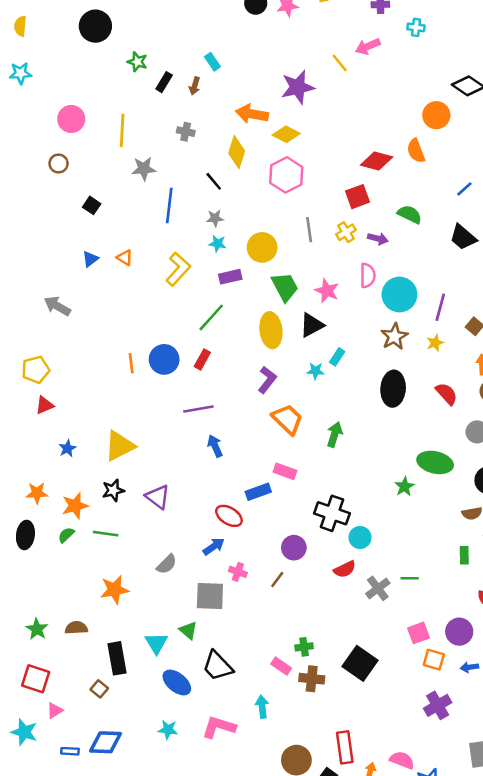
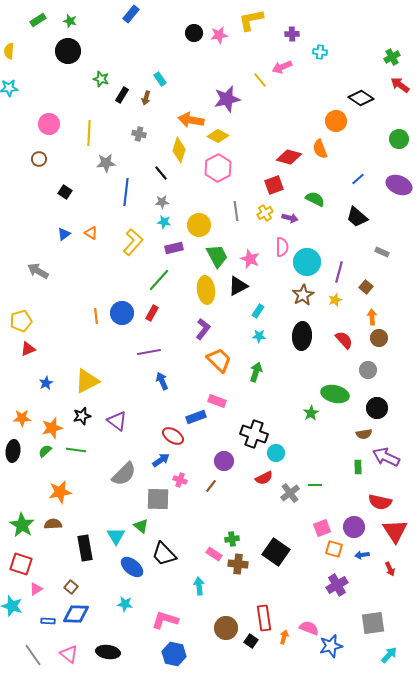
cyan star: (315, 371) -> (259, 336), moved
gray semicircle: (167, 564) -> (124, 474), size x1.5
orange star: (114, 590) -> (60, 492), moved
green star: (37, 629) -> (22, 525), size x1.4
brown square: (99, 689) -> (71, 587), moved
pink L-shape: (219, 727) -> (165, 620), moved

